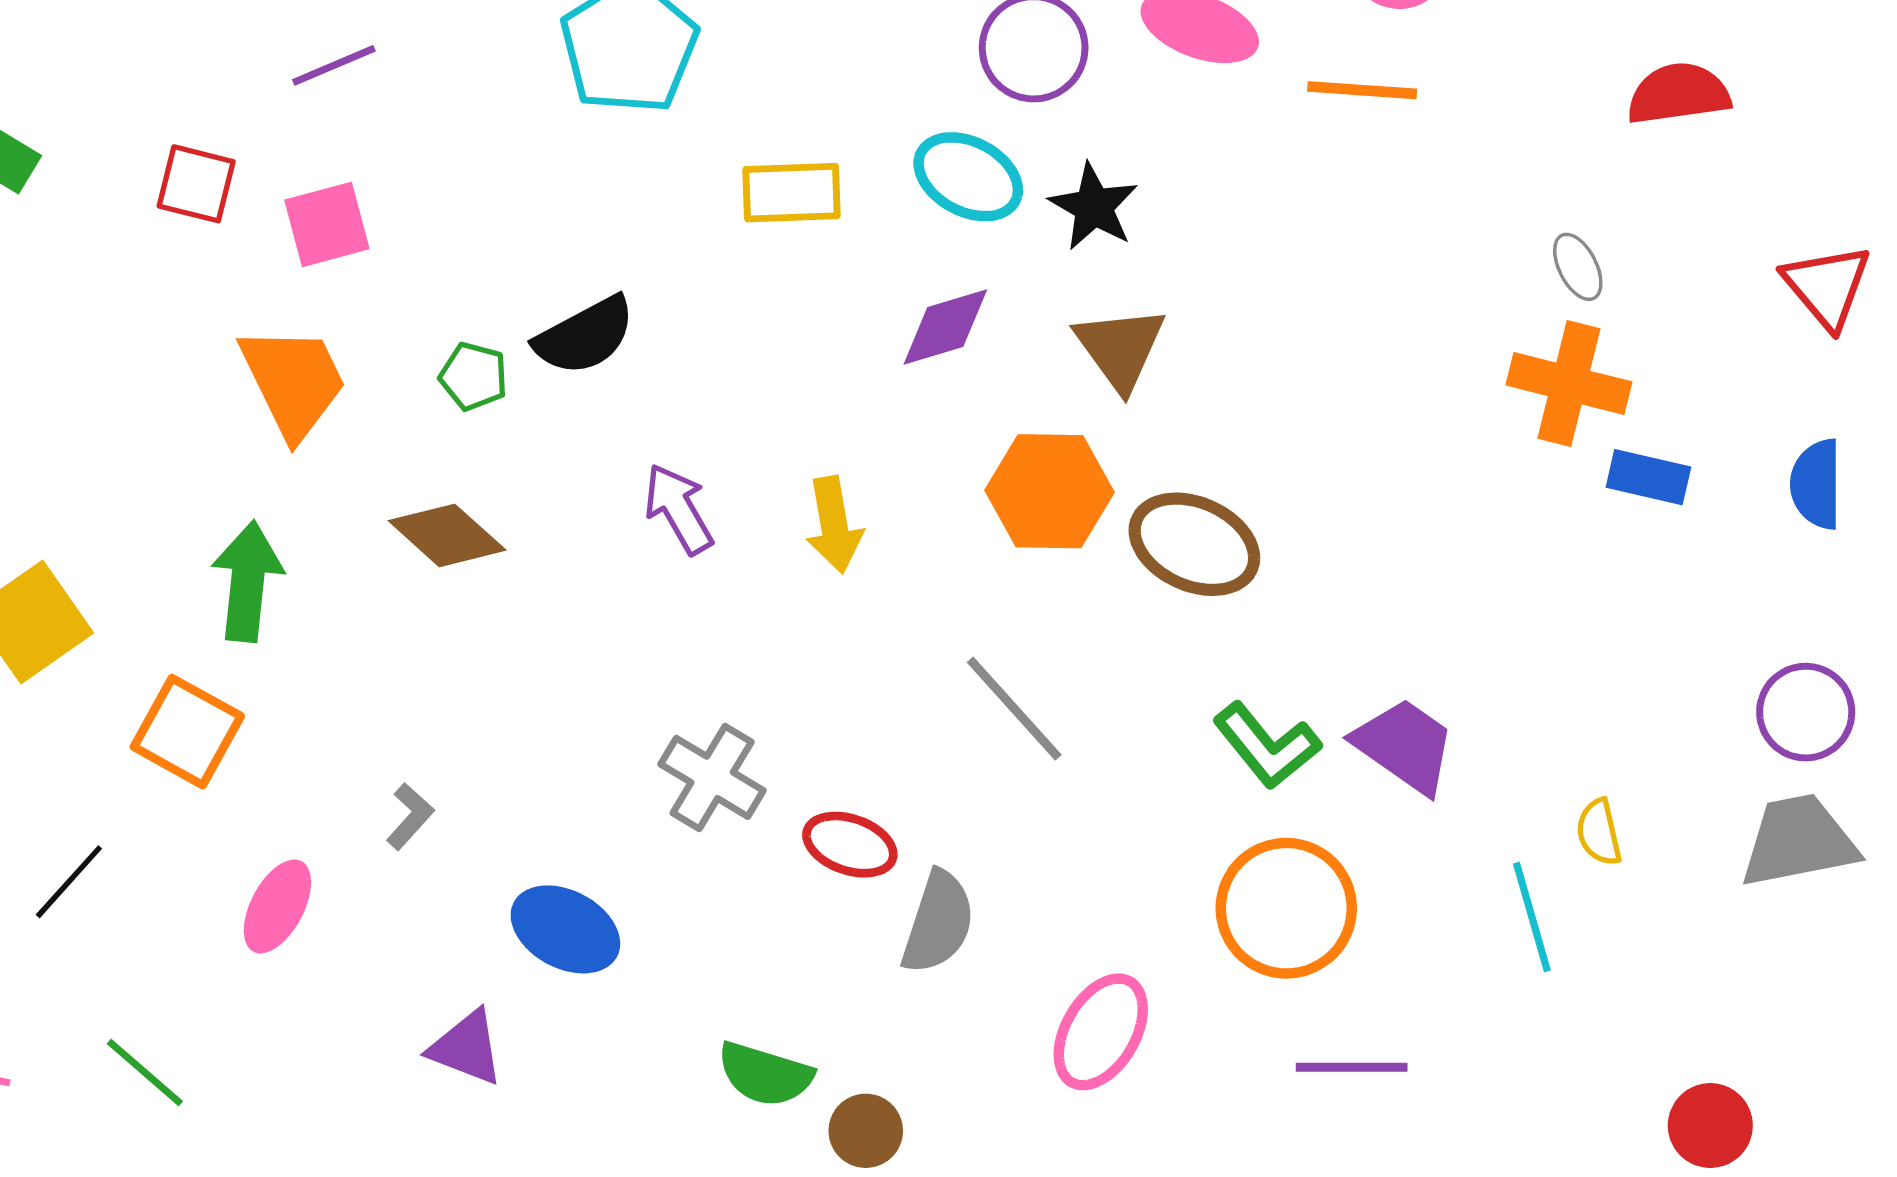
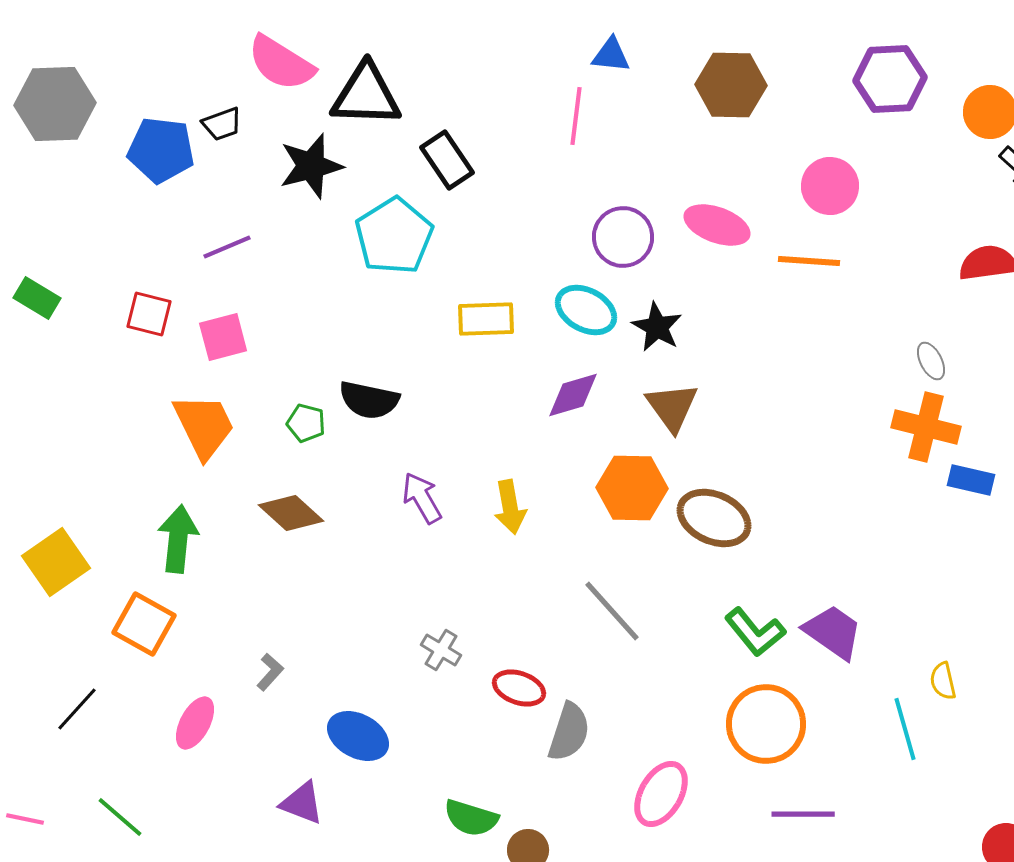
black semicircle: (585, 336) -> (369, 400), turned 40
gray cross: (712, 777) -> (441, 650), size x0.7

